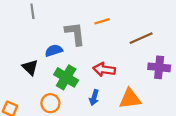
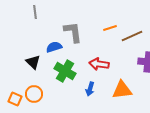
orange line: (102, 21) -> (110, 28), moved
orange circle: (50, 103) -> (34, 94), moved

